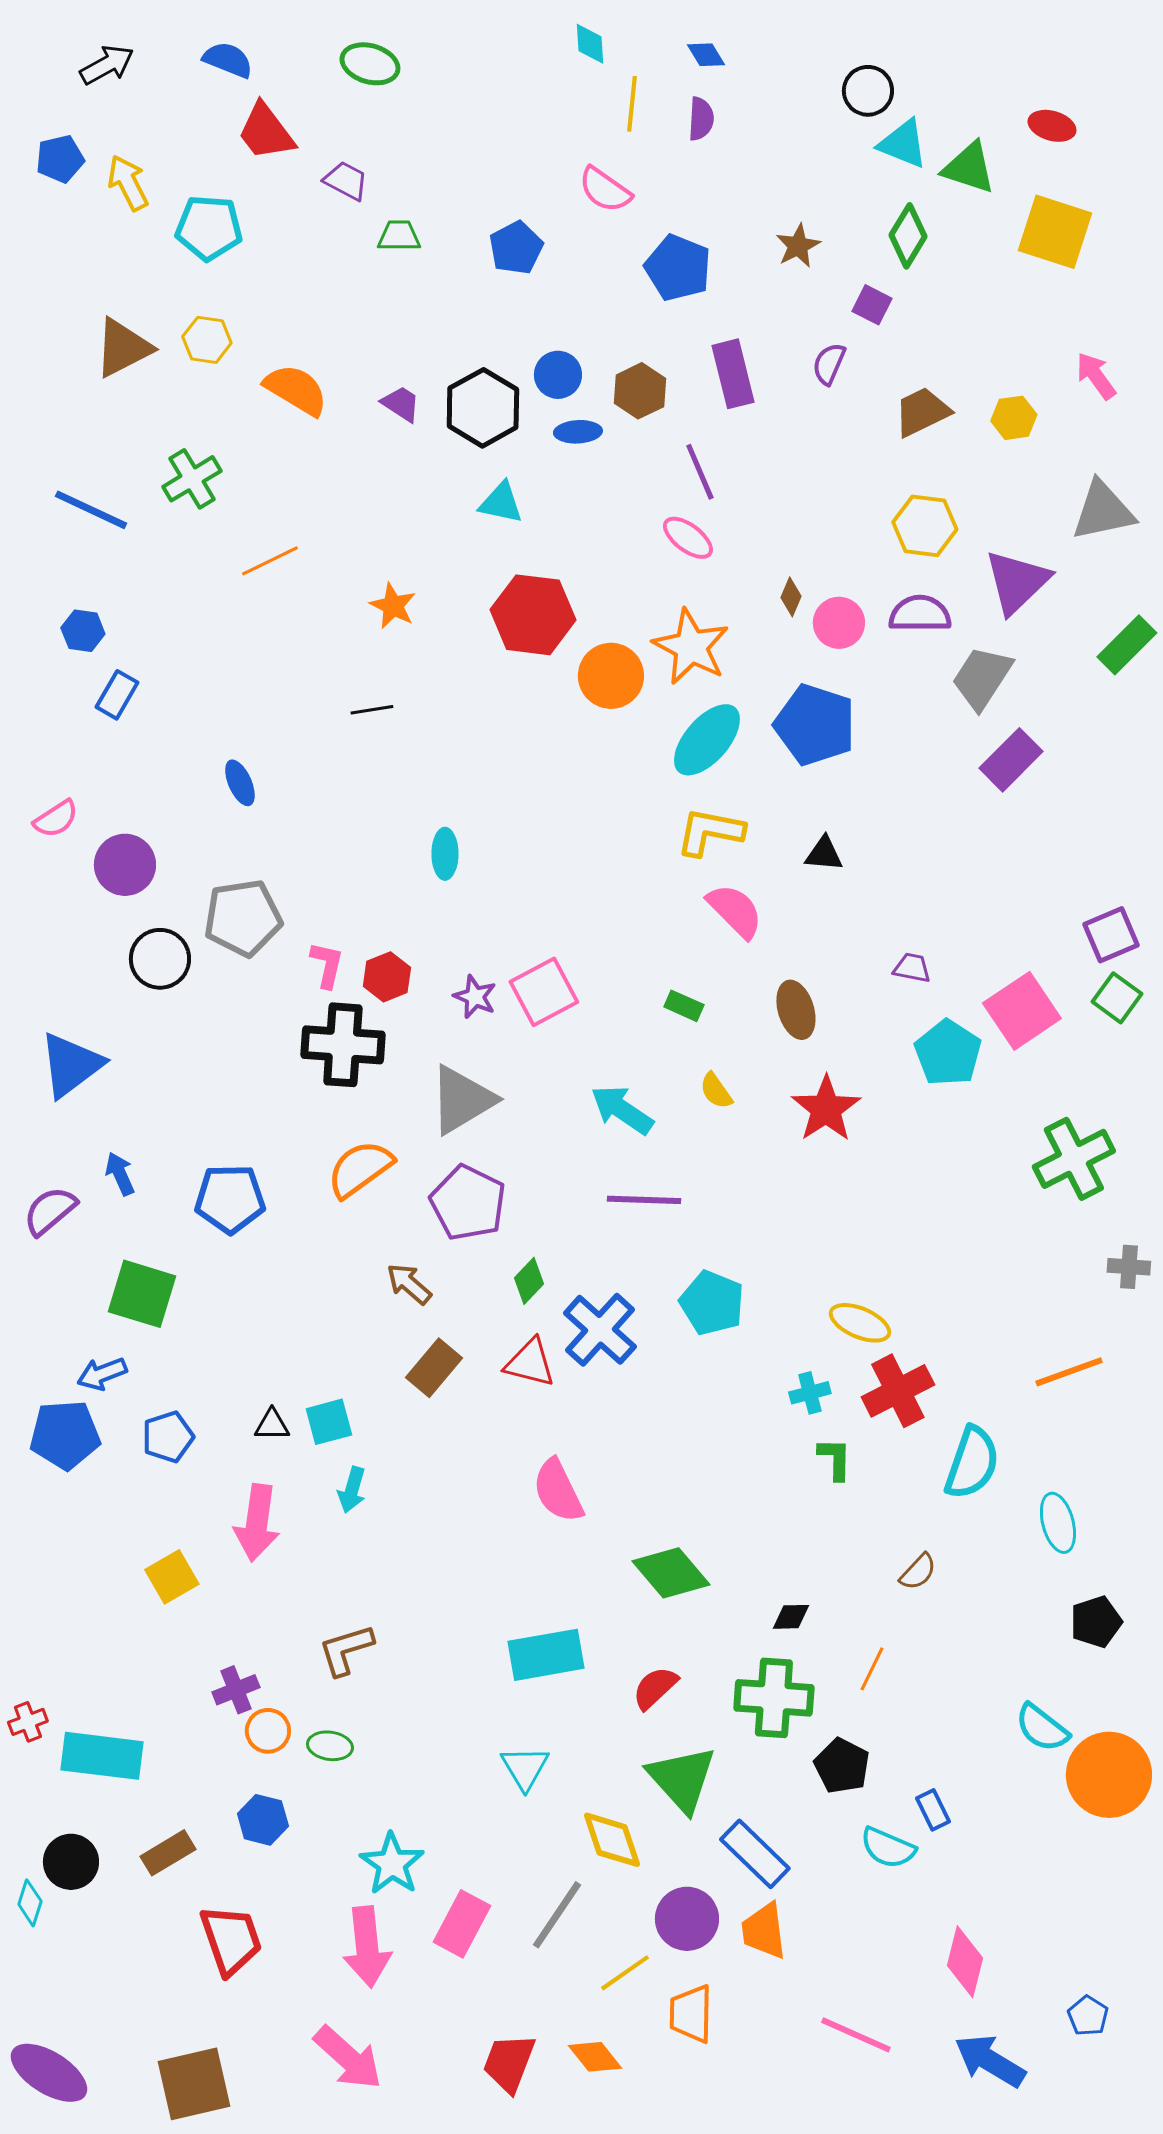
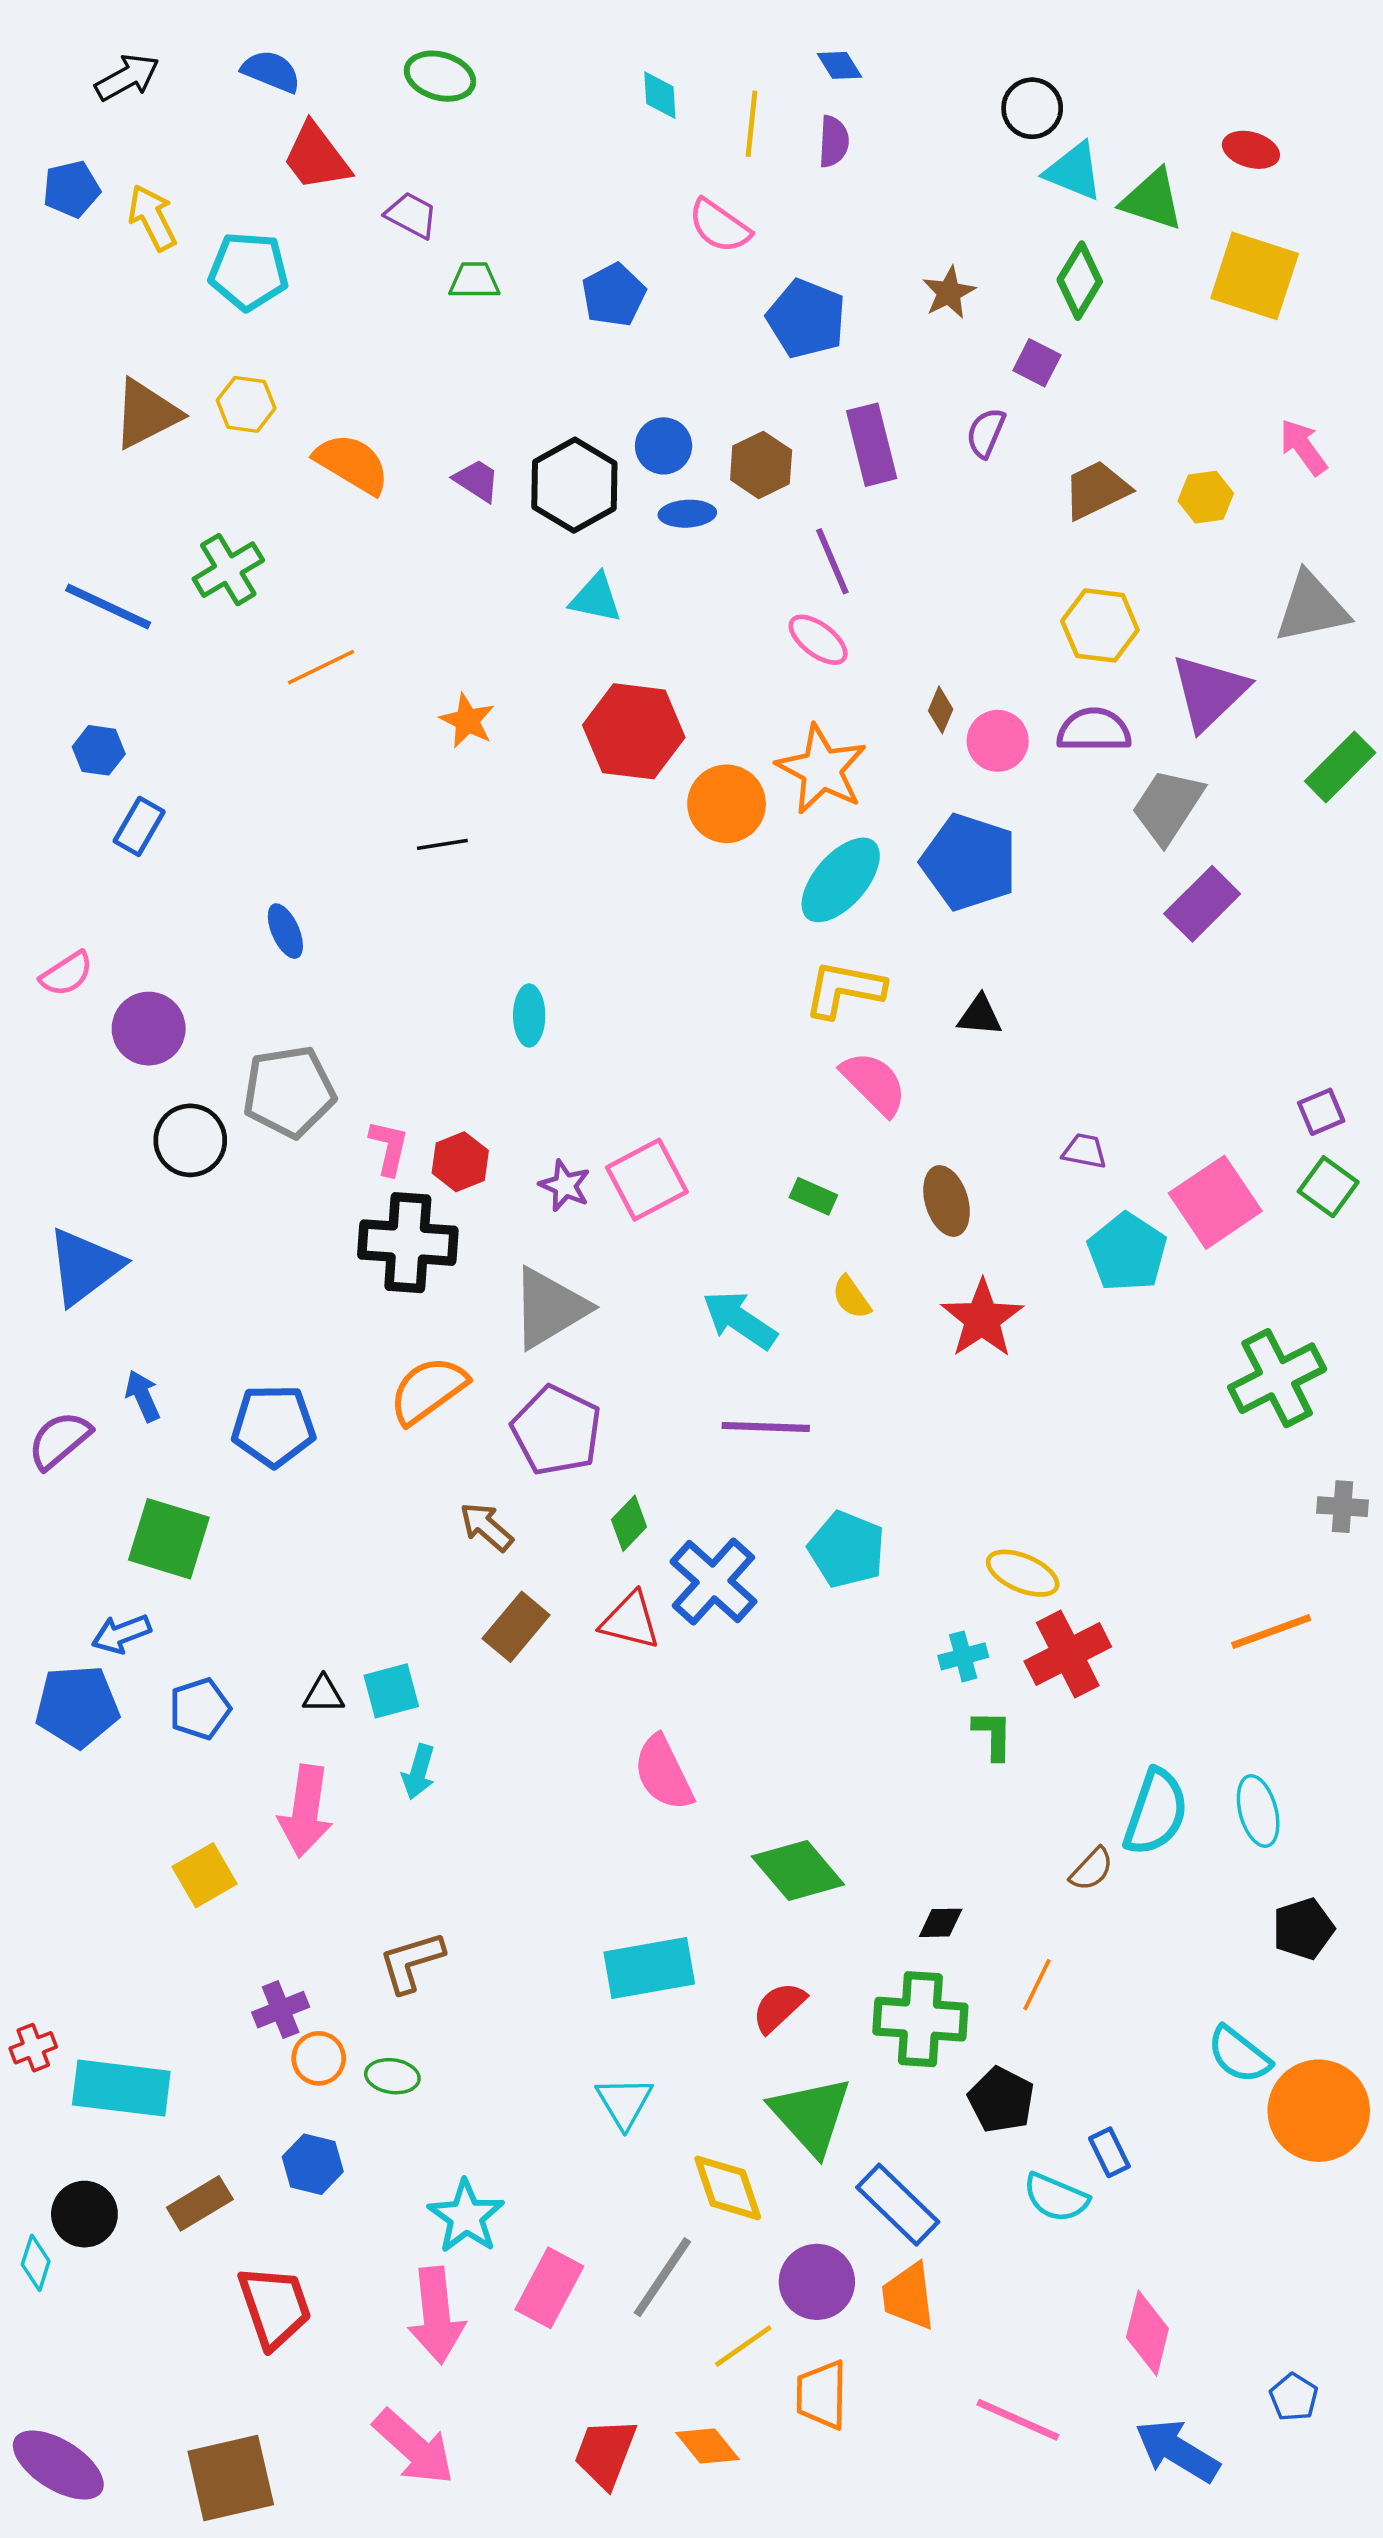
cyan diamond: (590, 44) -> (660, 95), moved
purple square: (1111, 935) -> (1321, 1112), size x0.7
cyan semicircle: (972, 1463) -> (1156, 1812), moved

